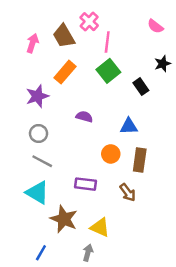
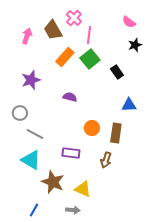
black star: (163, 64) -> (135, 45), moved
orange rectangle: (65, 72) -> (65, 57), moved
blue triangle: (129, 126) -> (129, 105), moved
gray circle: (39, 134) -> (20, 113), moved
brown arrow: (128, 193) -> (106, 160), turned 56
gray arrow: (88, 253) -> (73, 210), turned 80

